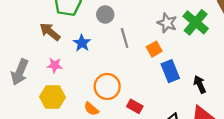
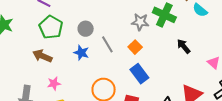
blue star: (82, 43) -> (81, 53), moved
blue rectangle: (170, 71) -> (139, 74), moved
black arrow: (200, 84) -> (184, 46), moved

